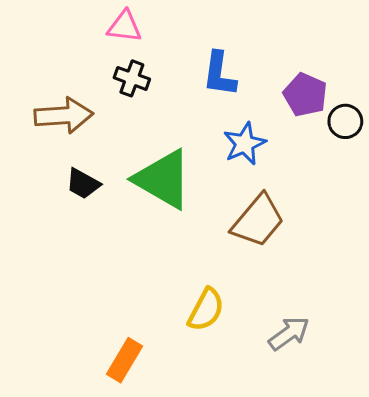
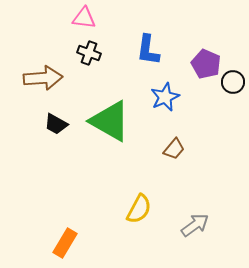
brown trapezoid: (258, 221) -> (174, 149), size x0.6
orange rectangle: (124, 360) -> (65, 243), moved

